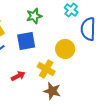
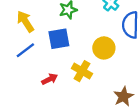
brown star: (52, 91) -> (124, 96), moved, turned 30

